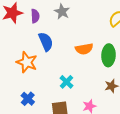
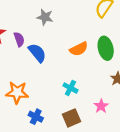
purple semicircle: (35, 16) -> (19, 39), moved
orange star: (27, 62) -> (17, 92), moved

